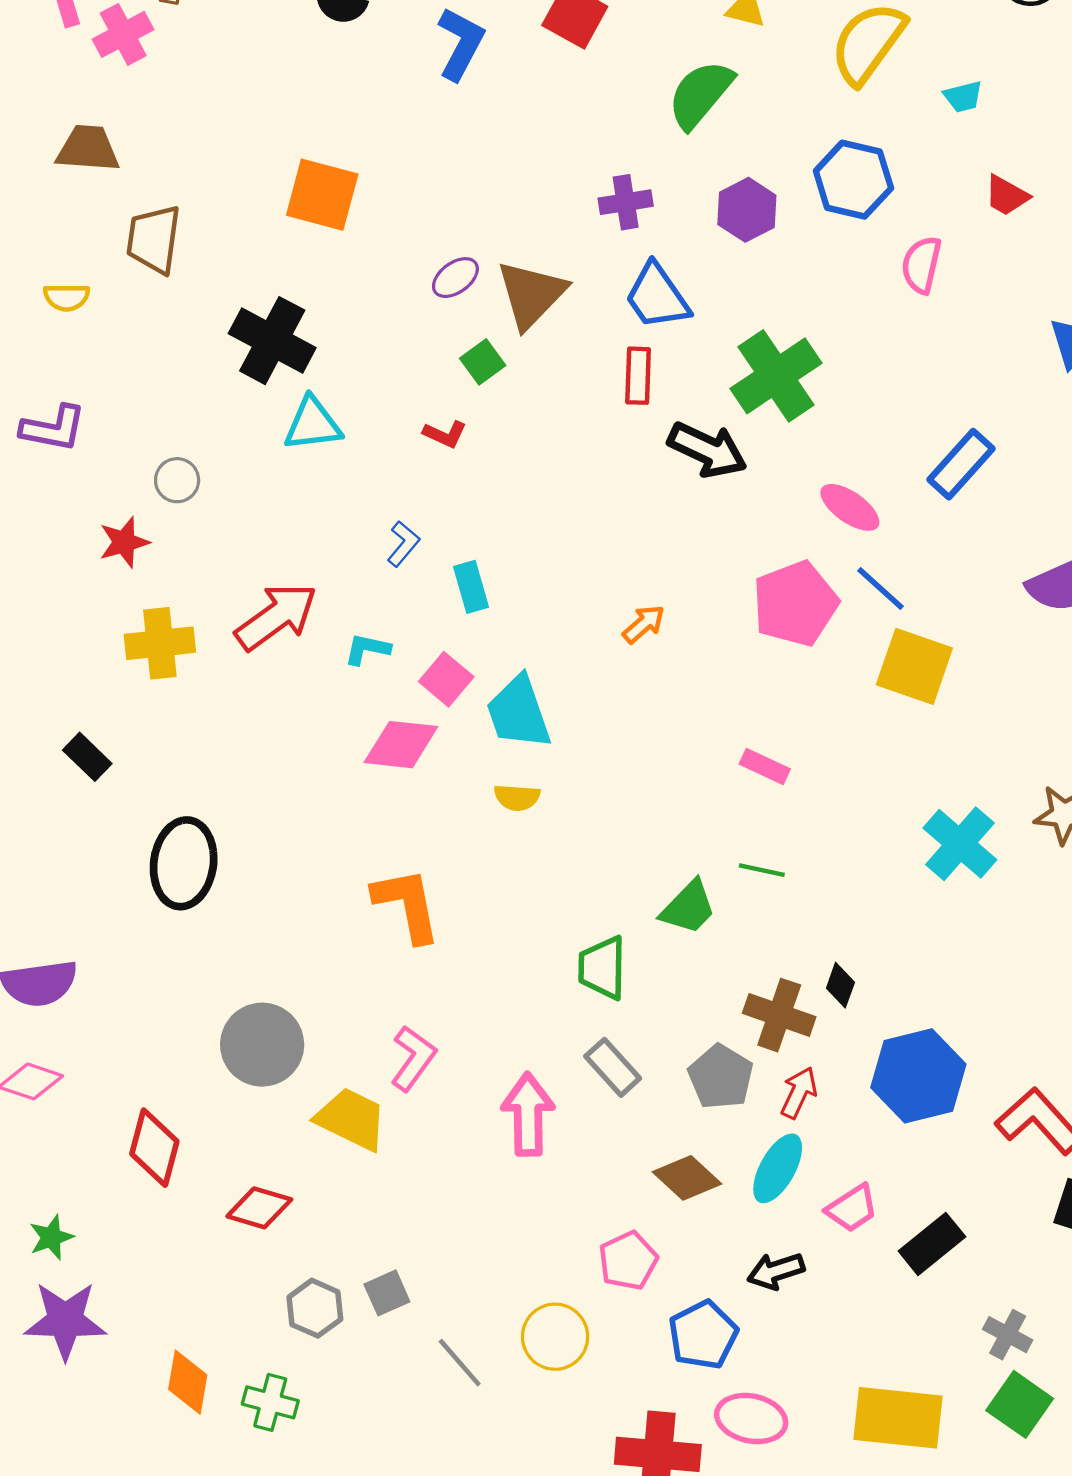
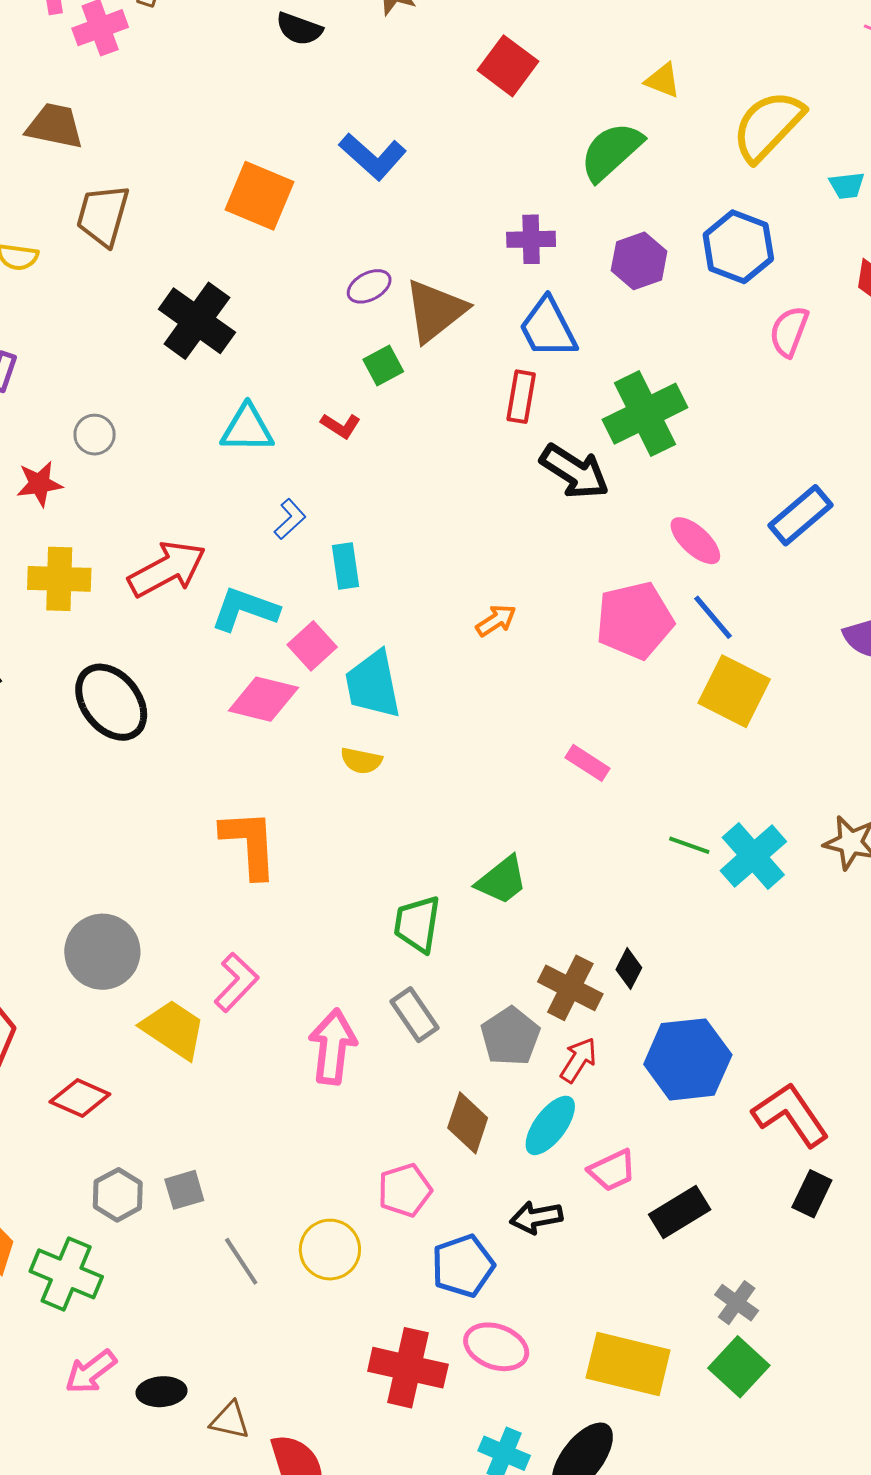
blue L-shape: (461, 44) -> (373, 156), moved, turned 96
cyan triangle: (313, 424) -> (247, 429), moved
cyan L-shape: (367, 649) -> (245, 609), size x1.6
black ellipse: (184, 863) -> (111, 702), moved, turned -54
green line: (762, 870) -> (689, 845), moved
brown diamond: (687, 1178) -> (468, 1123), turned 58
green cross: (270, 1402) -> (66, 1274), size x1.4

